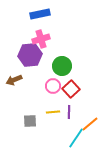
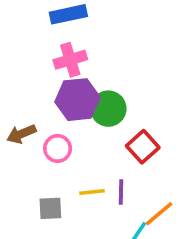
purple hexagon: (30, 55) -> (78, 100), moved
pink circle: (53, 86) -> (58, 148), moved
red square: (71, 89) -> (143, 147), moved

